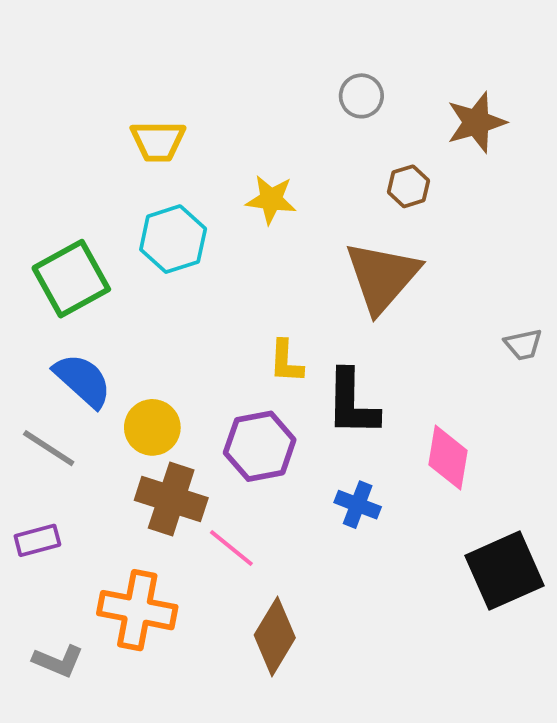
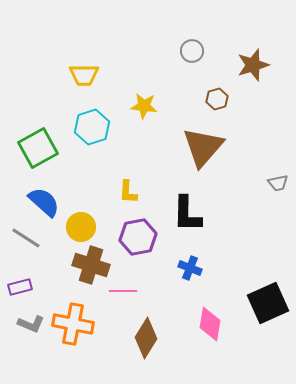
yellow L-shape: (286, 362) -> (128, 192), moved
pink diamond: (448, 458) -> (210, 324), moved
pink line: (231, 548) -> (123, 291), turned -40
gray L-shape: (58, 661) -> (31, 324), moved

